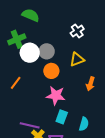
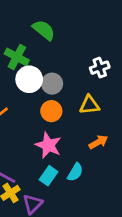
green cross: (17, 39) -> (17, 57), turned 36
orange arrow: (90, 84) -> (98, 142), turned -152
cyan semicircle: (84, 124) -> (75, 172), moved

